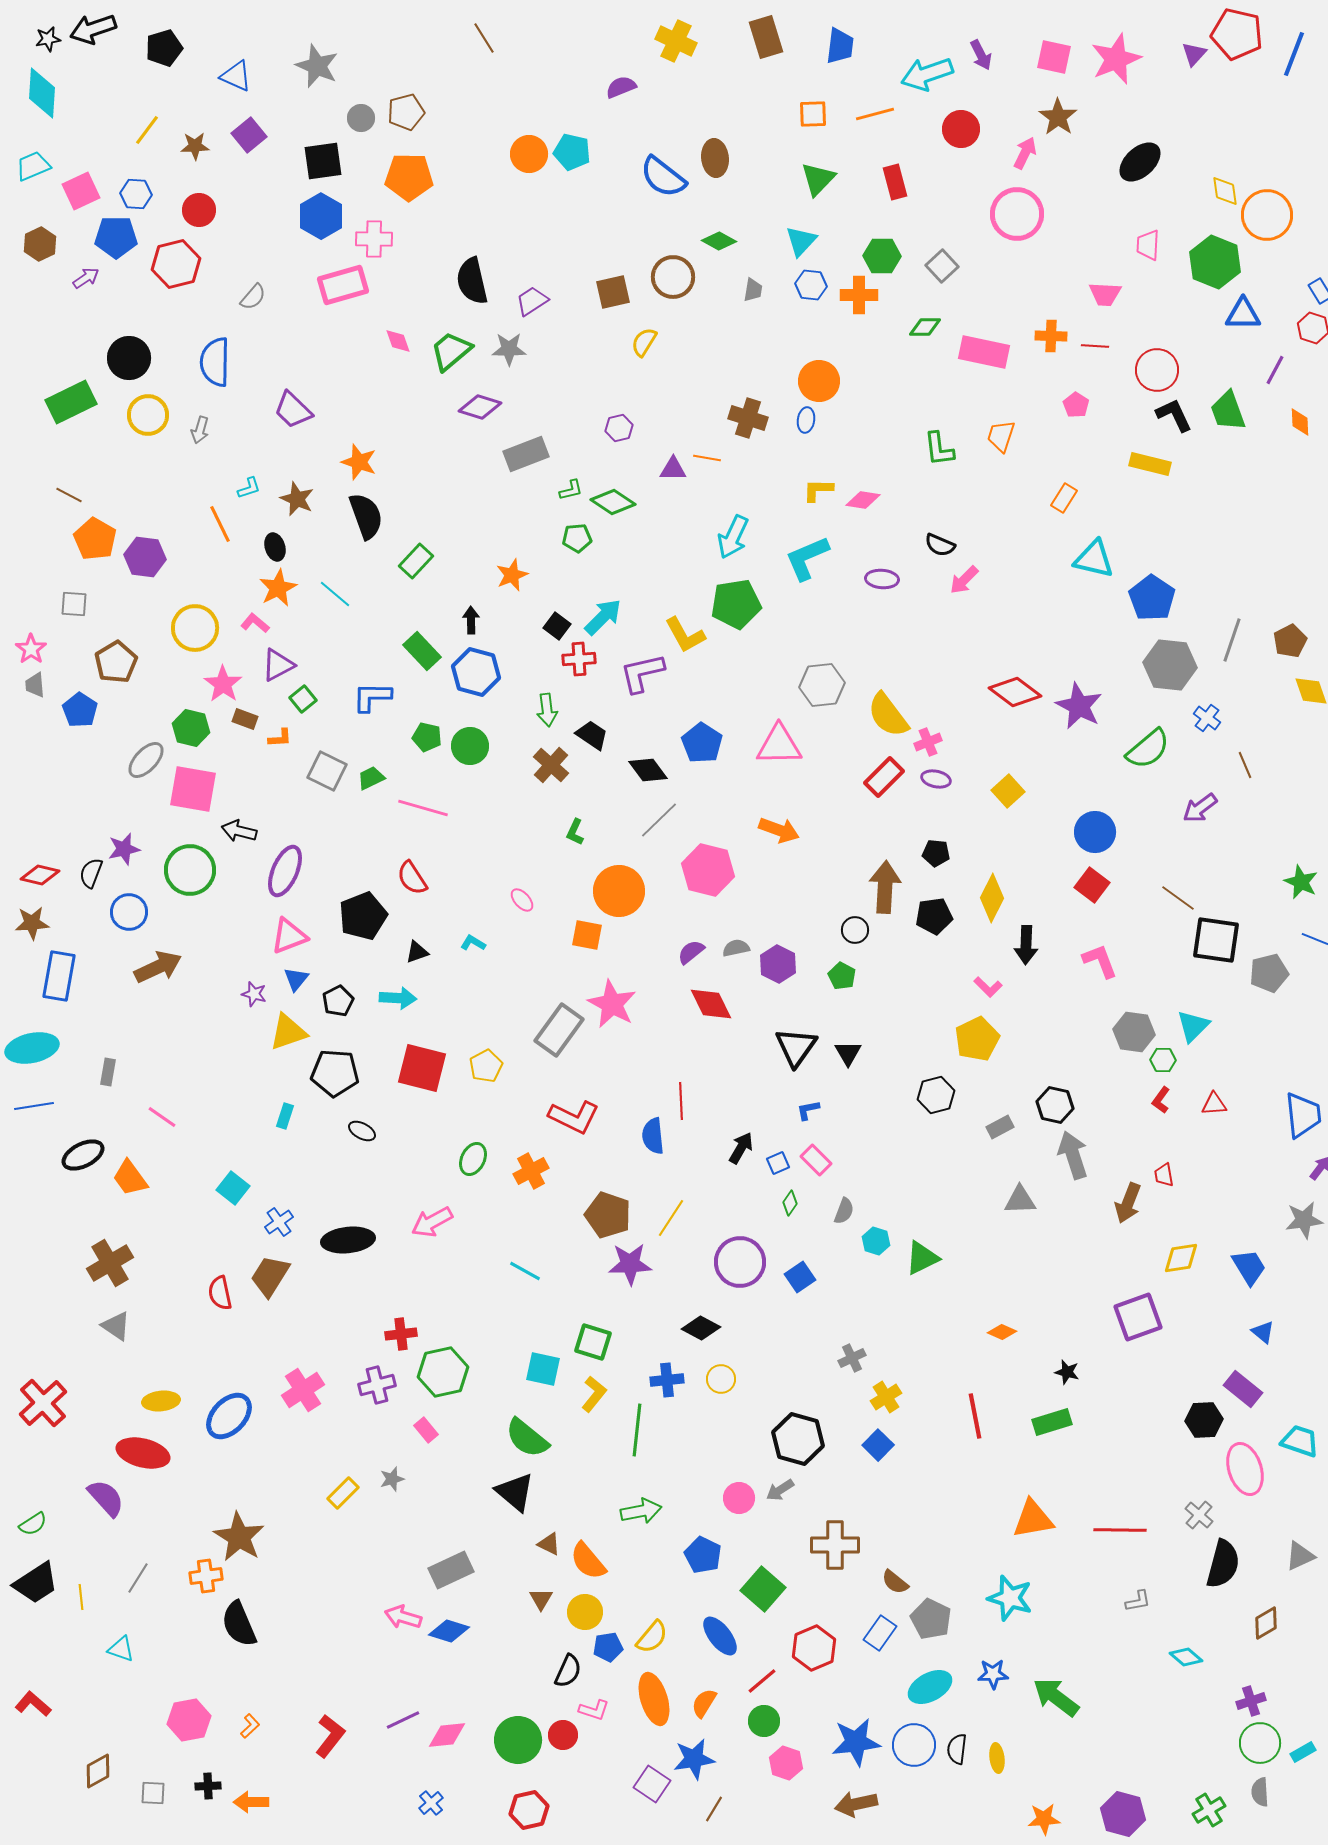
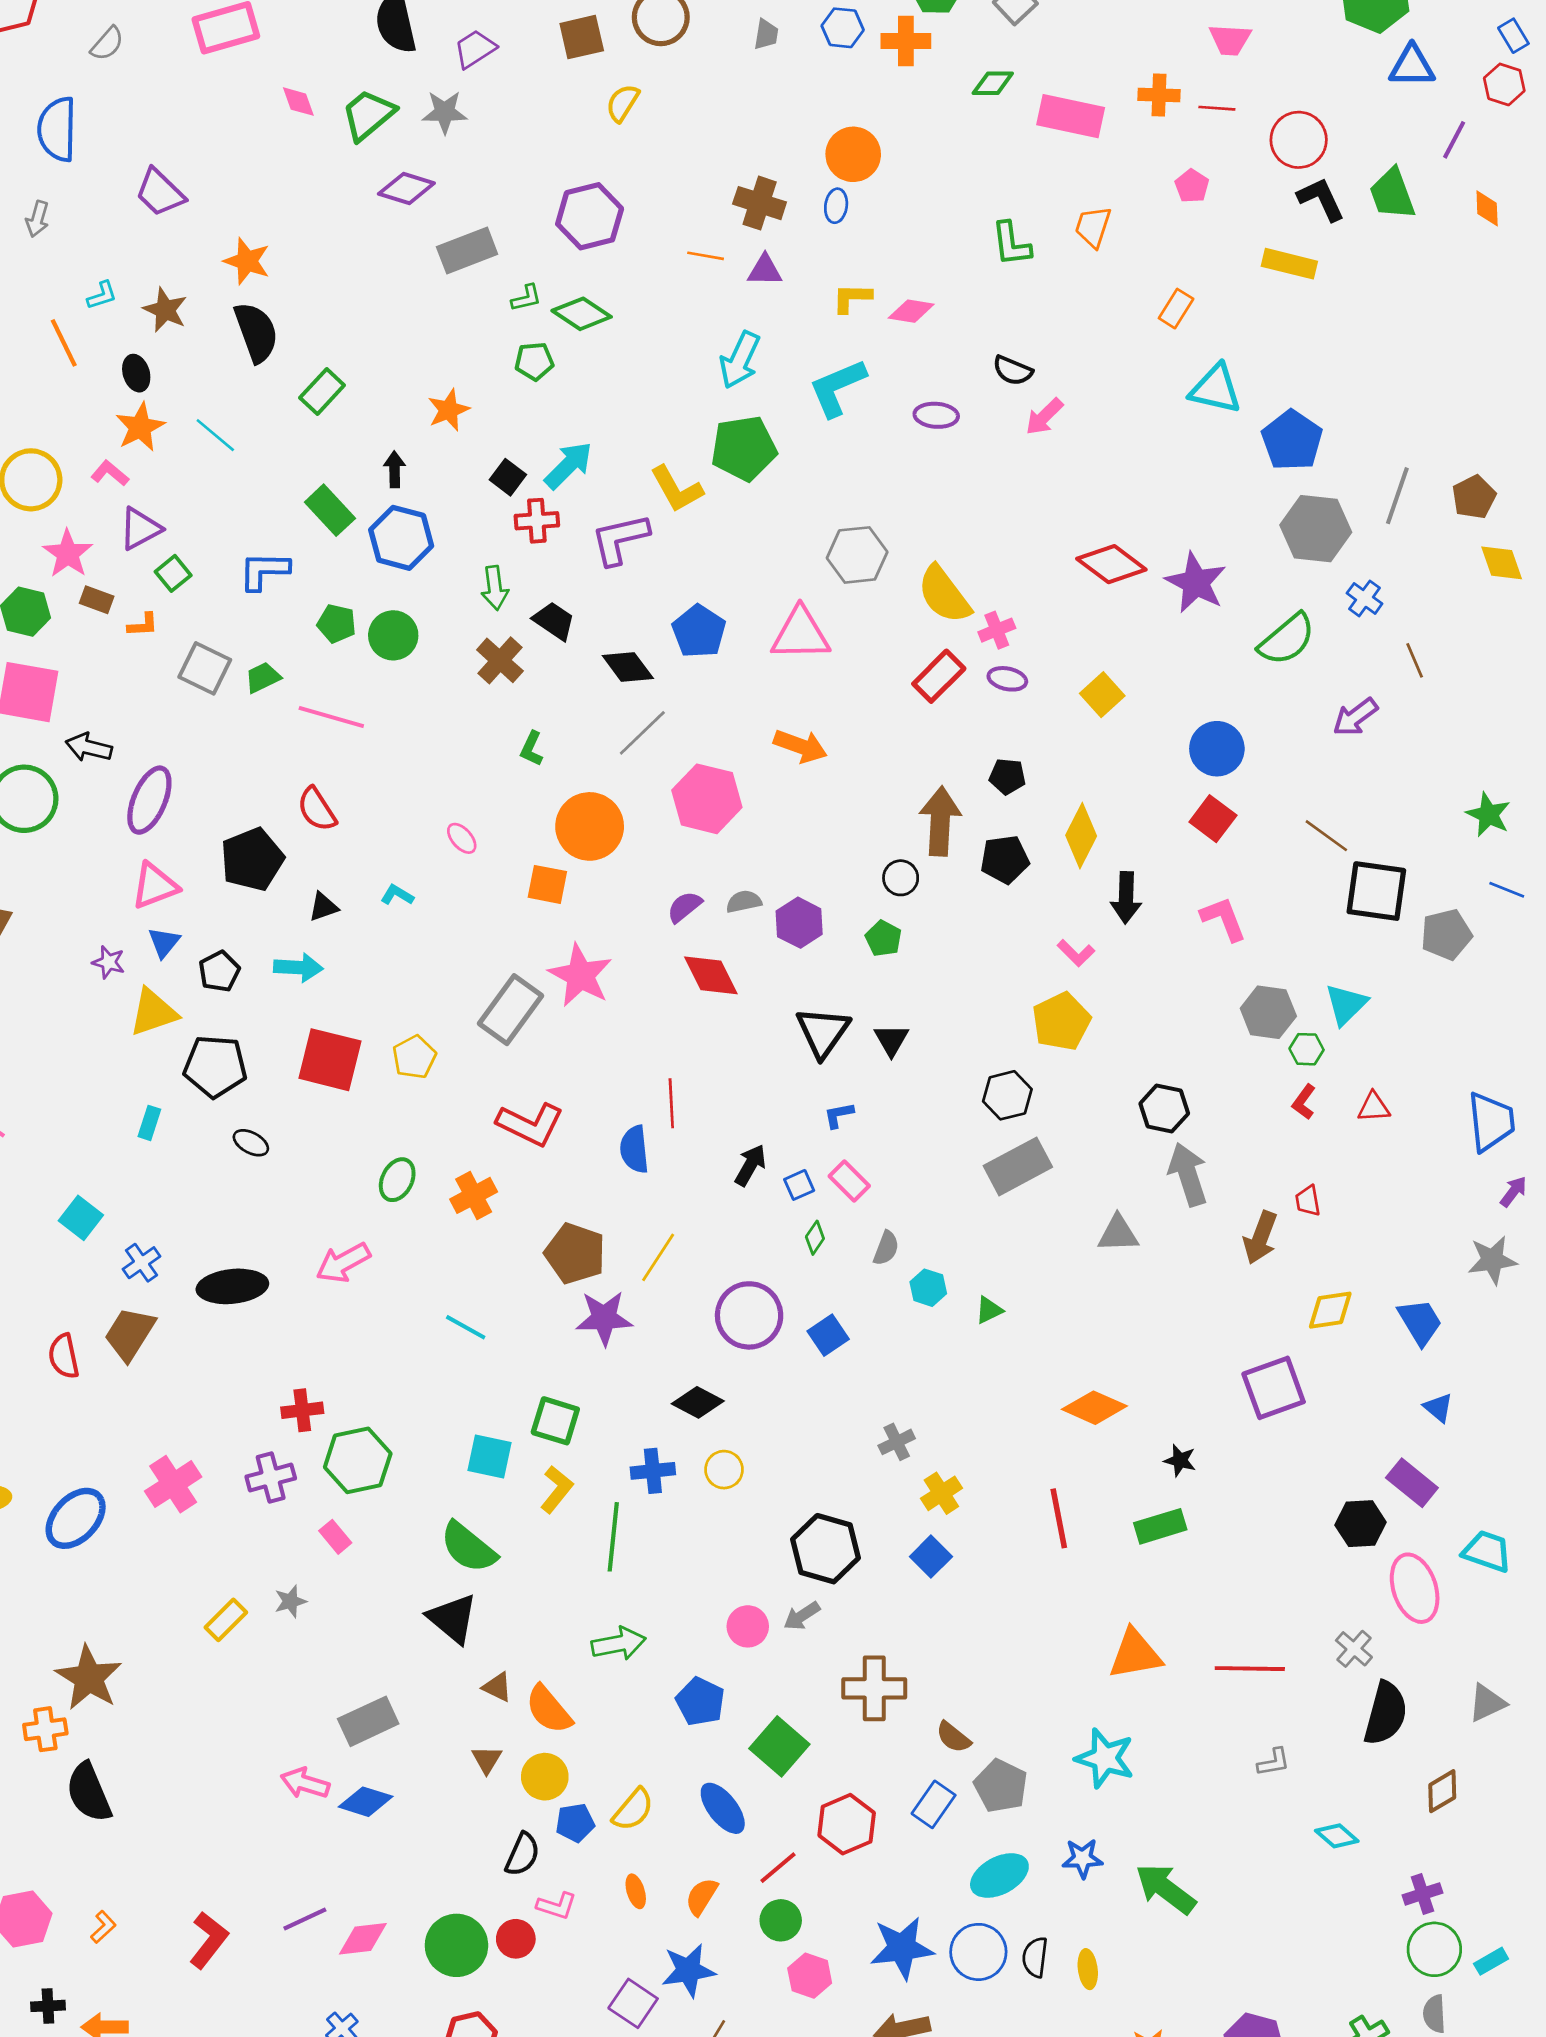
purple hexagon: (619, 428) -> (590, 216), size x1.8
purple triangle: (673, 469) -> (765, 270), moved
gray rectangle: (1000, 1127) -> (1018, 1166), moved, size x1.8
green triangle: (922, 1258) -> (989, 1310), size x0.6
orange diamond: (1002, 1332) -> (1094, 1408), size x1.6
orange ellipse: (654, 1699) -> (636, 1891), size x0.5

